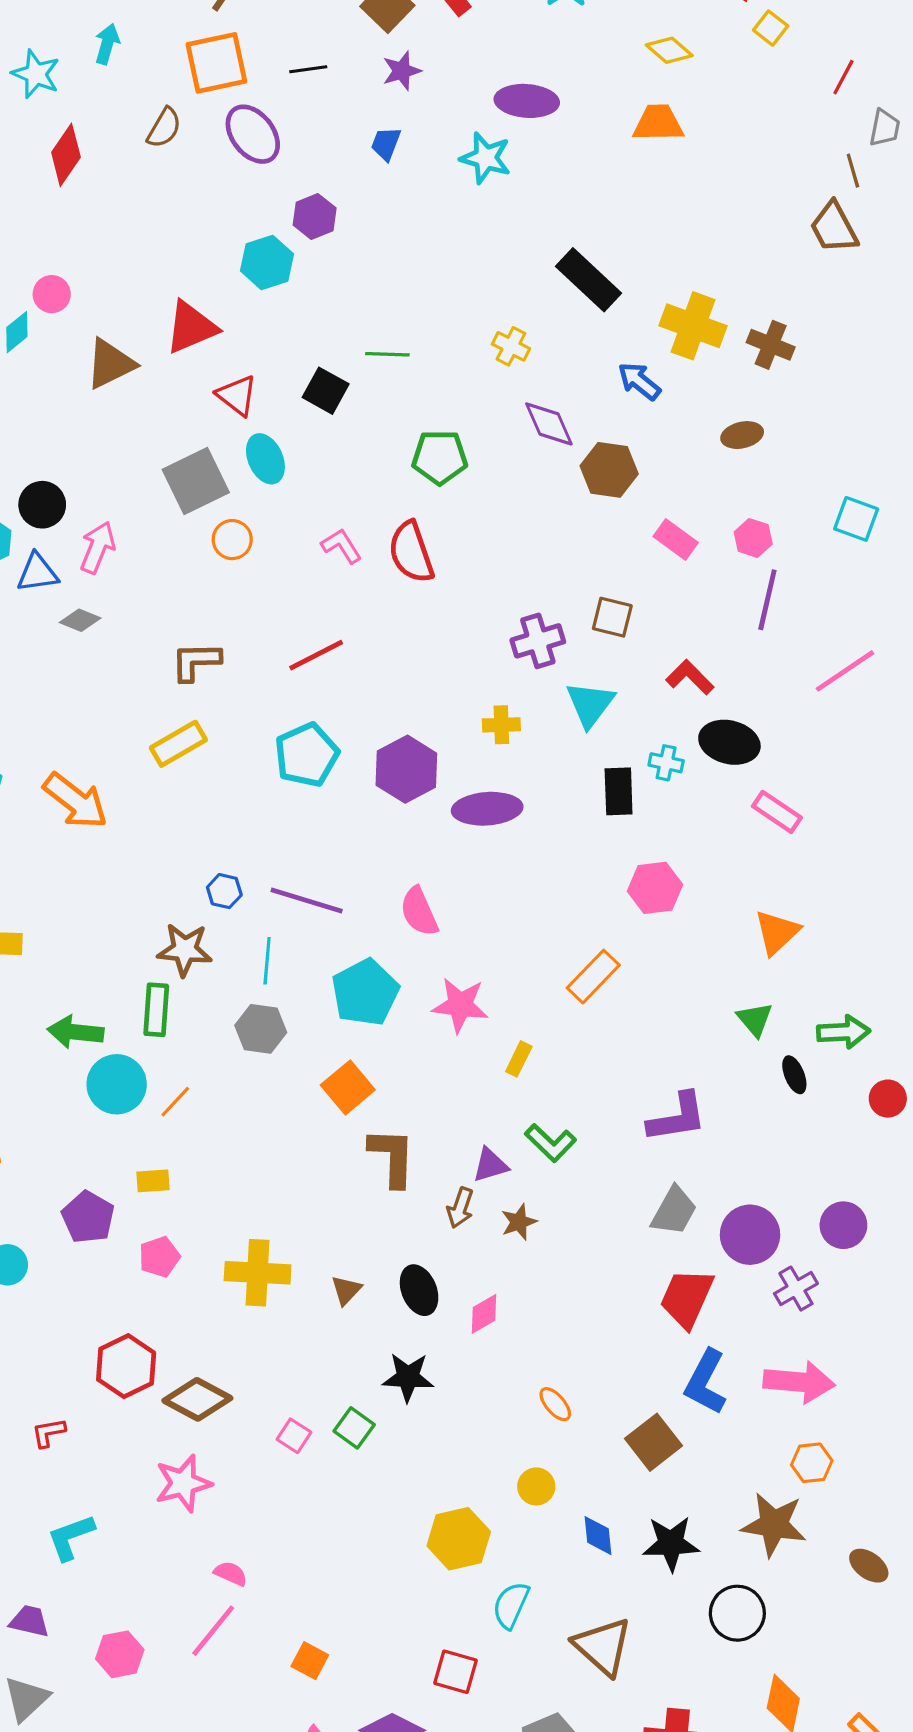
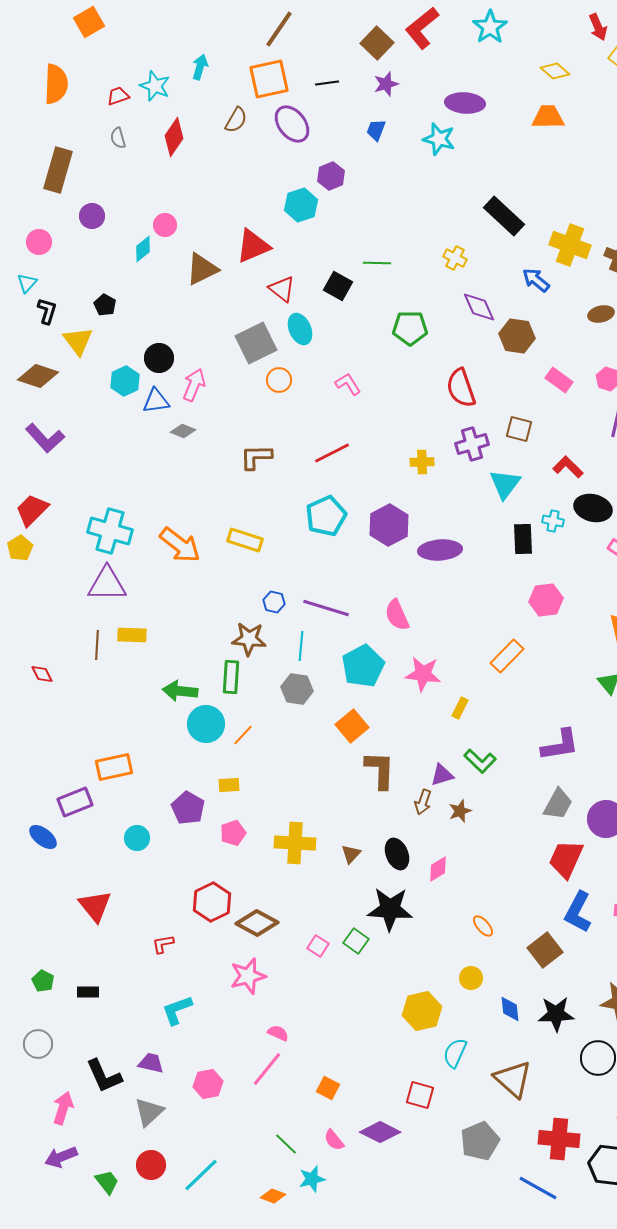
red semicircle: (411, 552) -> (461, 388), moved
yellow cross: (501, 725) -> (422, 462), moved
yellow rectangle: (178, 744) -> (245, 540), moved, turned 48
black star: (408, 1377) -> (390, 909), size x1.4

